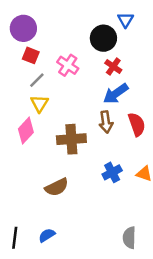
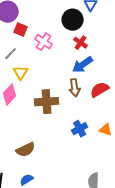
red square: (31, 55) -> (21, 30), moved
gray line: (37, 80) -> (11, 54), moved
red semicircle: (137, 124) -> (100, 90), turned -102
brown semicircle: (57, 187) -> (26, 150), moved

